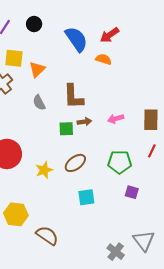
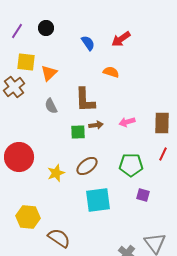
blue semicircle: (76, 39) -> (88, 43), size x0.6
orange semicircle: (104, 59) -> (111, 72), moved
cyan square: (86, 197) -> (98, 200), size x1.5

